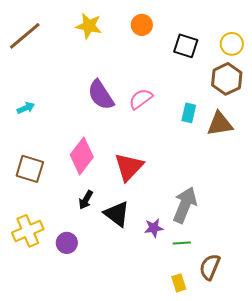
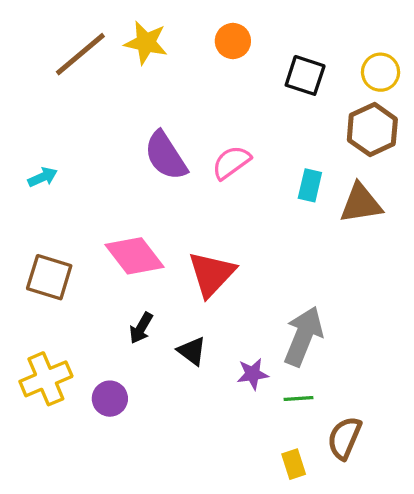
brown line: (25, 36) -> (80, 54), moved
pink diamond: (82, 156) -> (134, 256), turned -75
black triangle: (117, 214) -> (192, 351), size x0.7

